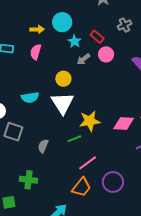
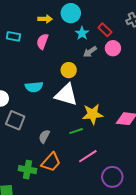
white triangle: (62, 103) -> (66, 95), turned -45
orange trapezoid: (81, 187) -> (51, 162), moved

